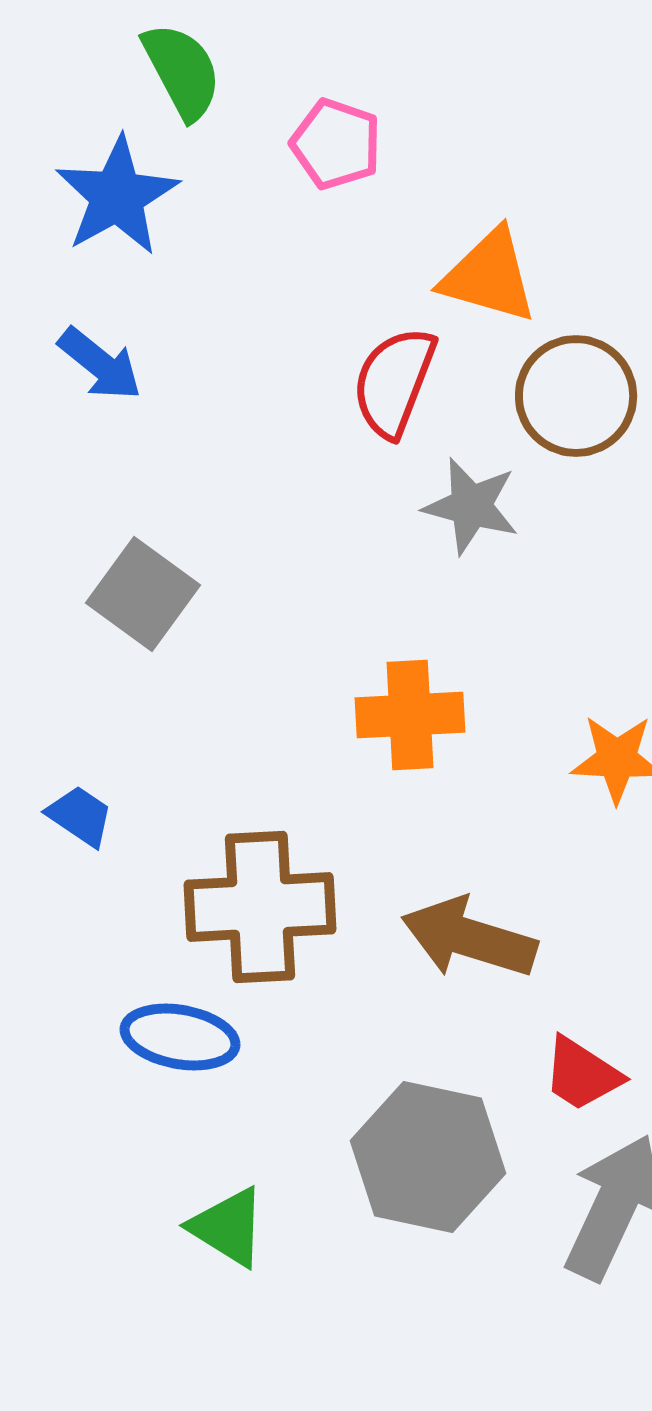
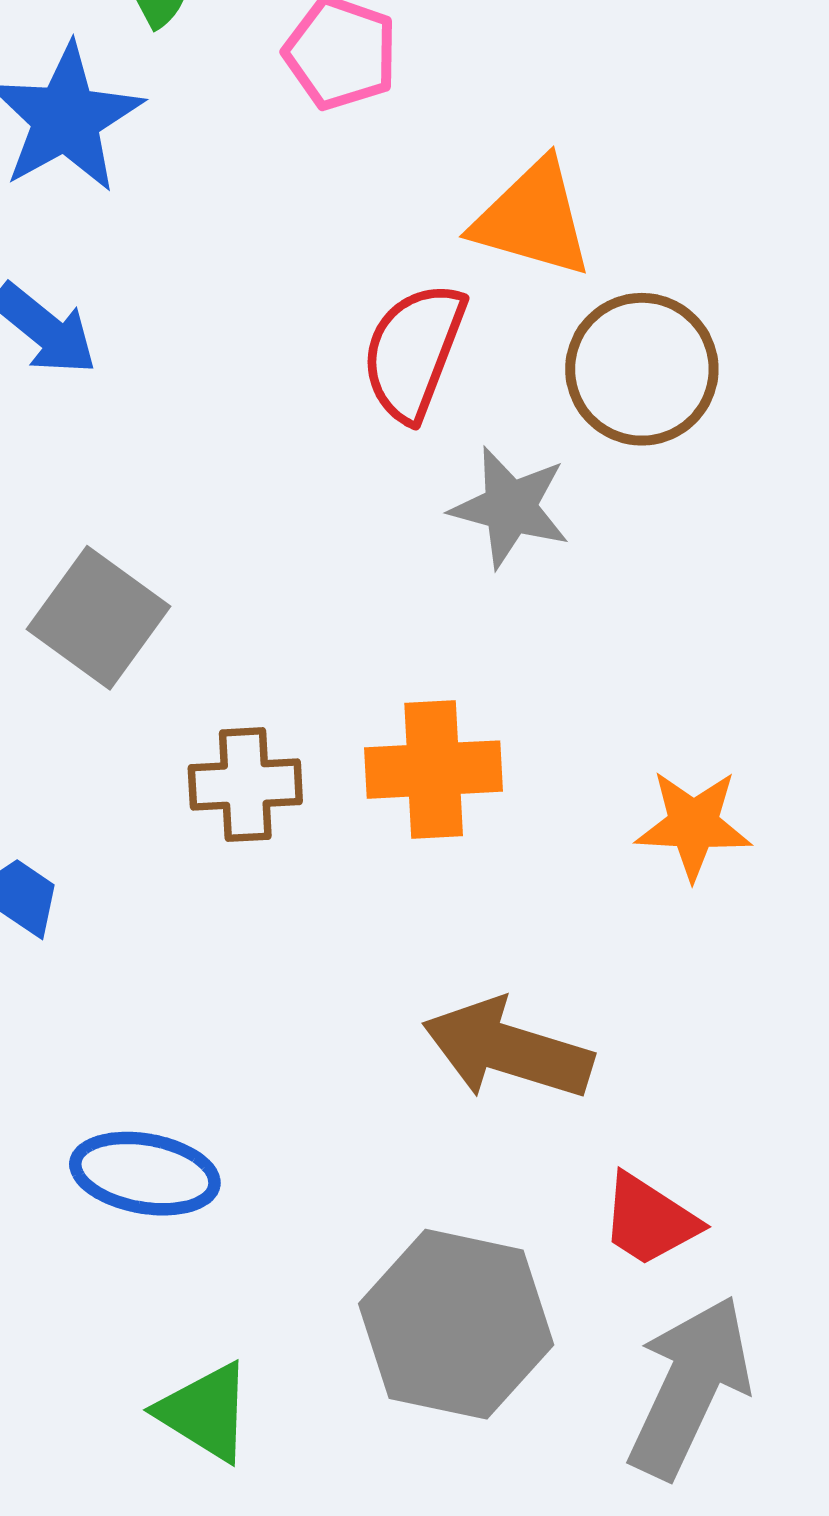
brown cross: (260, 907) -> (245, 785), moved, size x0.6

